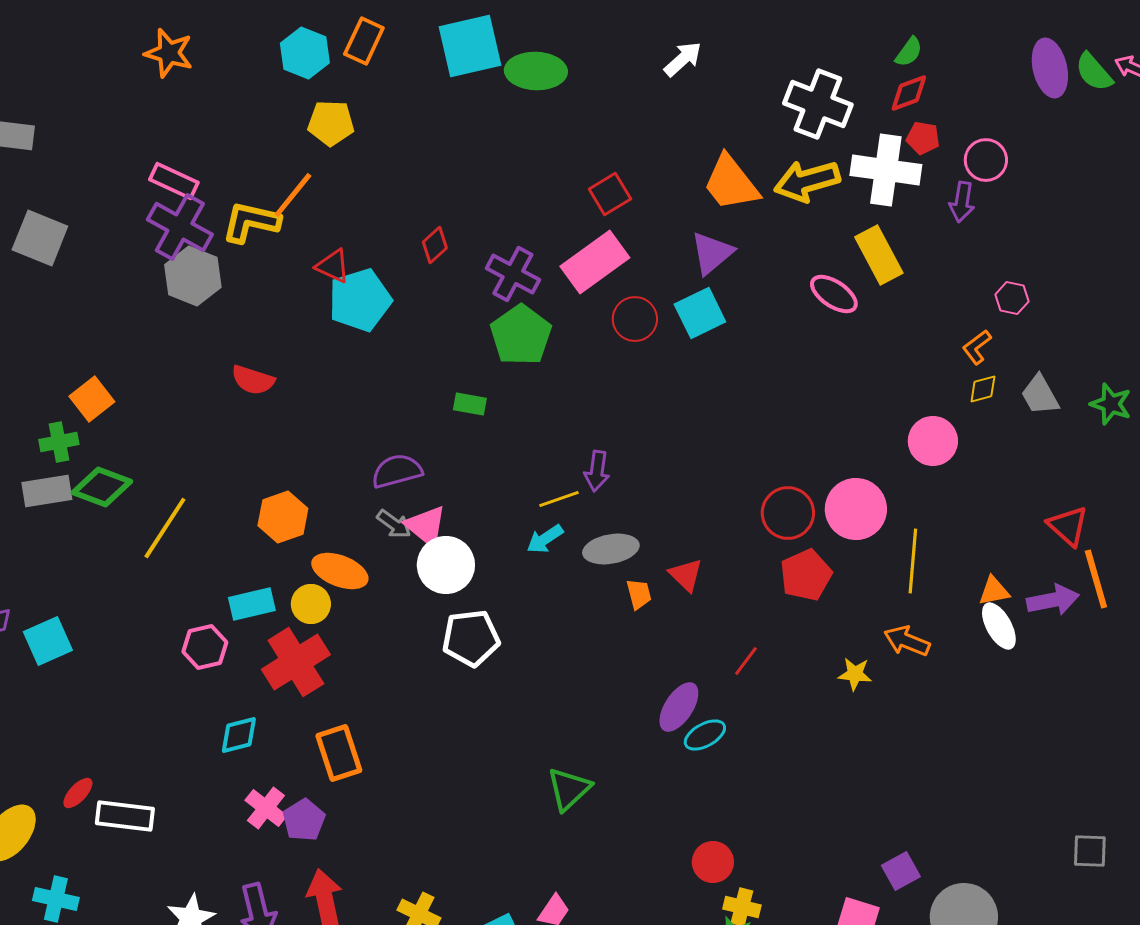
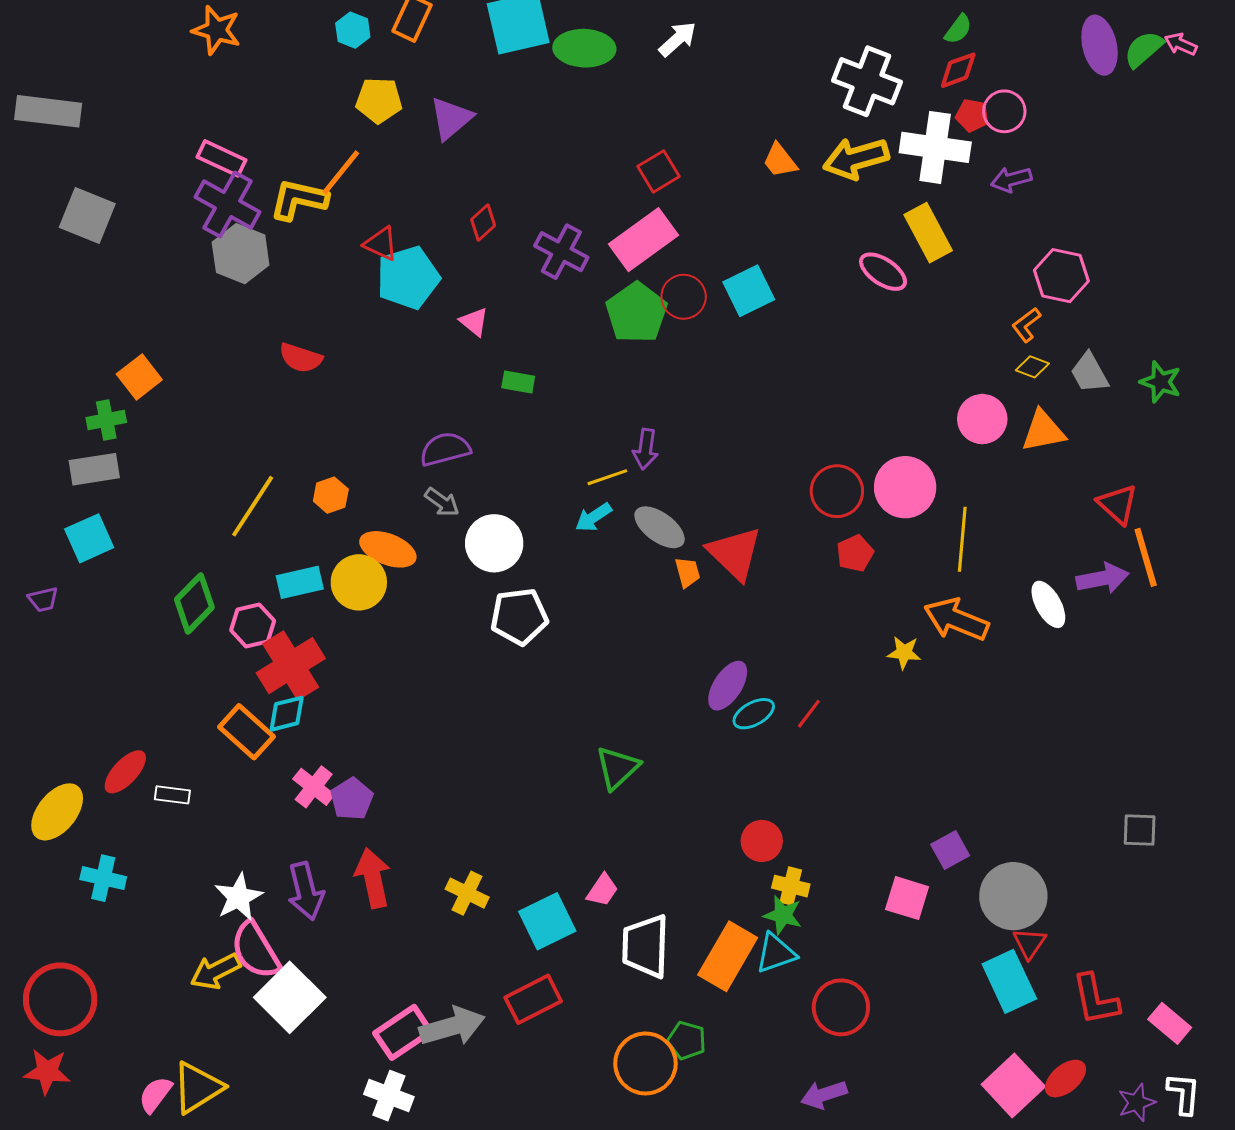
cyan hexagon: (305, 53) -> (353, 30), size x0.7
white arrow: (683, 59) -> (678, 39), moved
green semicircle: (1094, 72) -> (1144, 49), turned 90
pink circle: (986, 160) -> (1004, 111), moved
orange trapezoid: (731, 183) -> (780, 160), size x0.6
purple arrow: (962, 202) -> (1011, 179), turned 66
purple triangle: (712, 253) -> (451, 118), moved
pink hexagon: (1012, 298) -> (1061, 276), size x1.6
green pentagon: (521, 335) -> (636, 313), moved
yellow diamond: (983, 389) -> (1032, 367), turned 36
green diamond: (102, 487) -> (194, 603), moved, turned -66
orange hexagon: (283, 517) -> (331, 495), size x0.7
pink triangle: (426, 526) -> (474, 322), moved, size x0.7
yellow line: (165, 528) -> (253, 506), moved
gray ellipse: (611, 549) -> (660, 527), turned 46
red triangle: (686, 575) -> (735, 553), size x1.6
red pentagon: (806, 575) -> (855, 553), size x0.7
orange triangle: (994, 591) -> (1043, 431), moved, size x1.4
yellow circle: (311, 604) -> (359, 582), size x1.4
cyan square: (48, 641) -> (89, 538), moved
orange arrow: (907, 641) -> (956, 619), size x1.4
red line: (746, 661) -> (809, 714), moved
red cross: (296, 662) -> (291, 666), moved
orange rectangle: (339, 753) -> (247, 732), moved, turned -30
red ellipse: (78, 793) -> (125, 772), size x1.4
white rectangle: (125, 816) -> (172, 795), size x0.6

